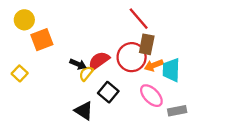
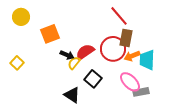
orange square: (42, 40) -> (50, 34), moved
gray rectangle: (177, 111) -> (141, 92), moved

